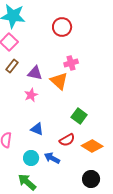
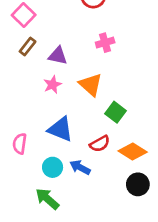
orange triangle: (59, 81) -> (91, 85), moved
blue triangle: (37, 129) -> (60, 129), size x1.5
black circle: (91, 179) -> (138, 184), moved

